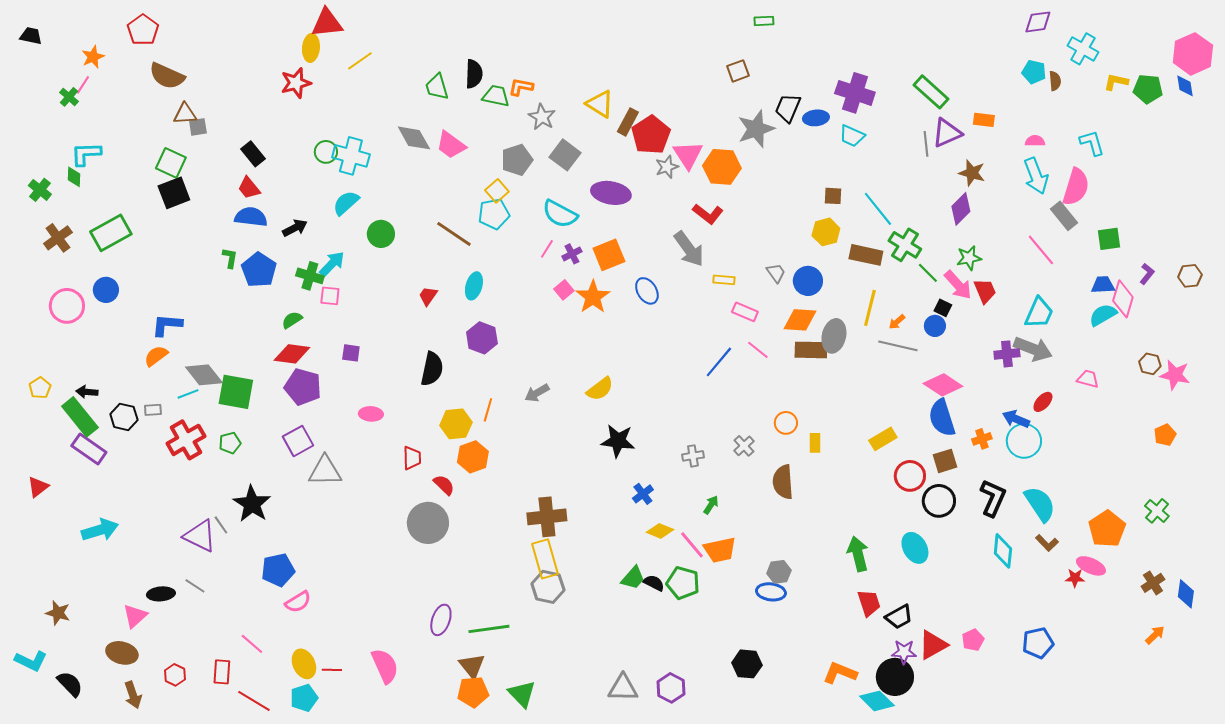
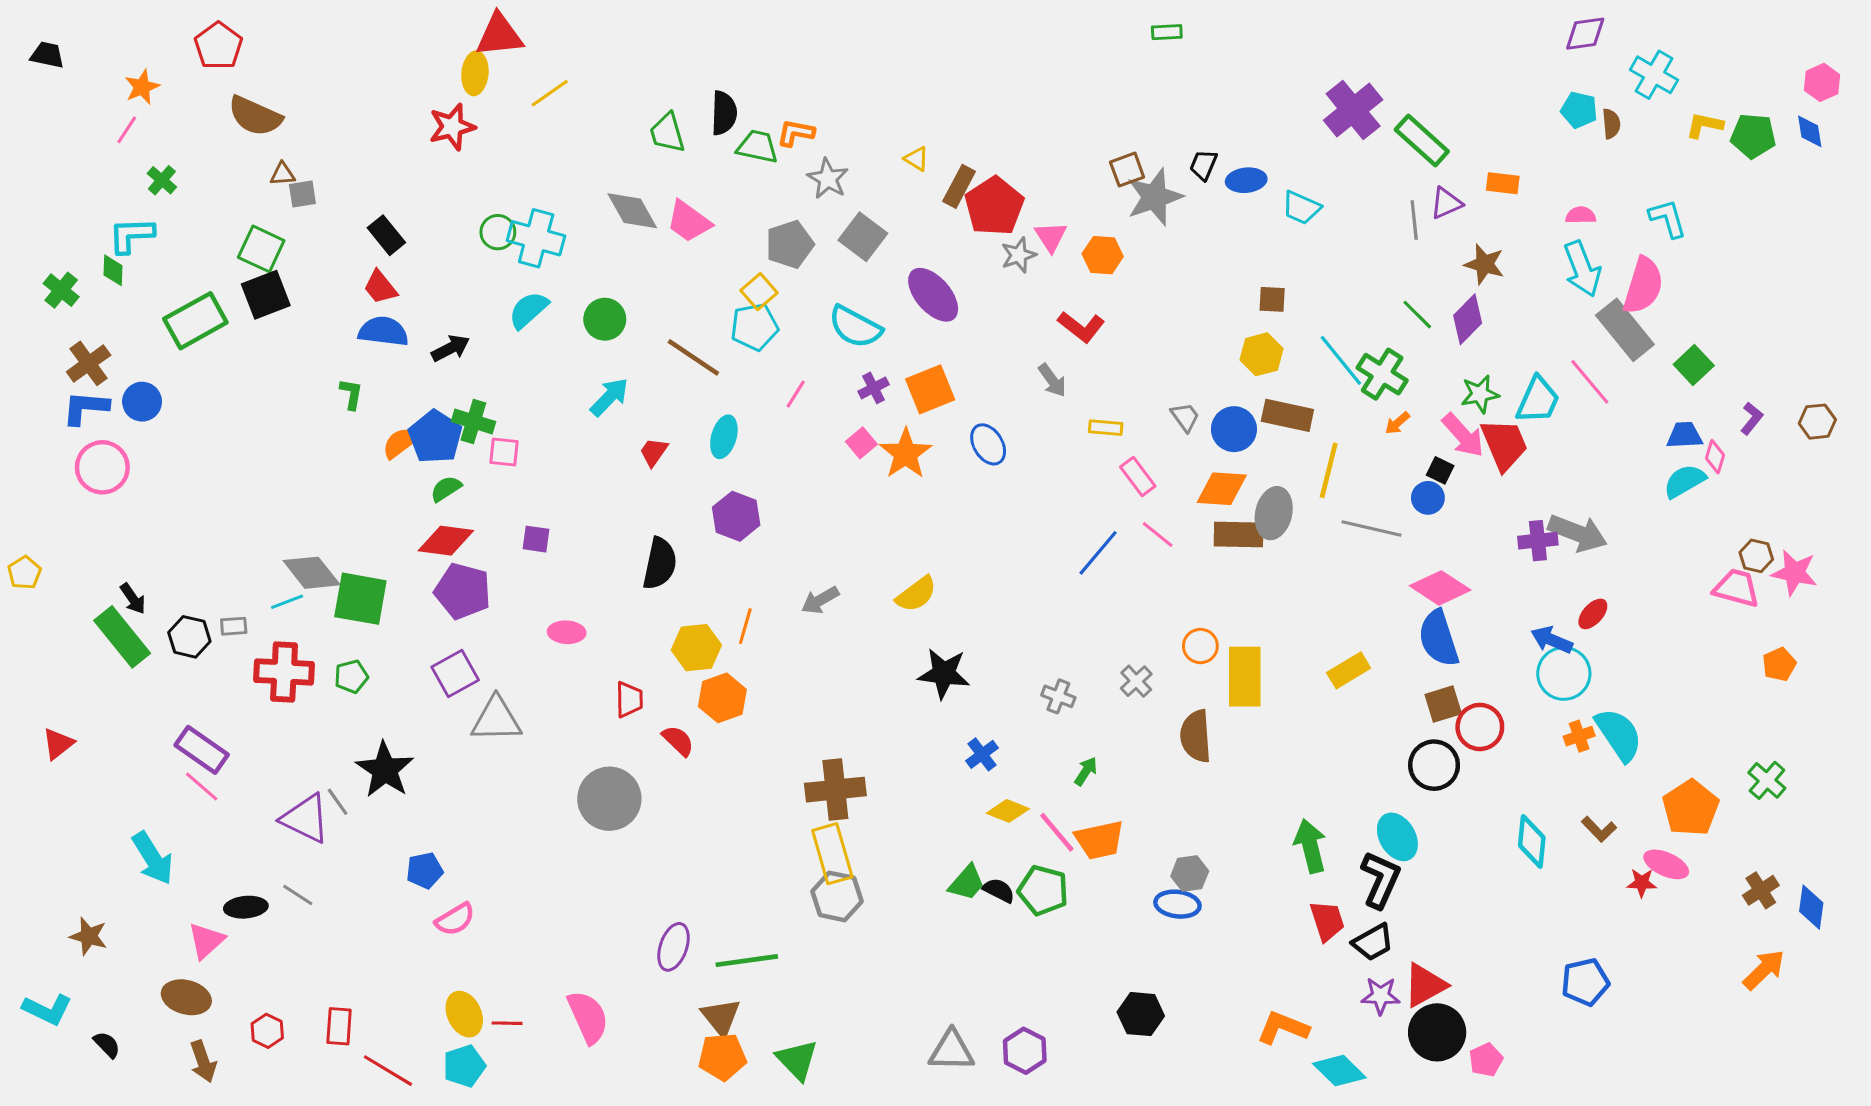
pink hexagon: (1193, 54) -> (1822, 82), size x0.6
brown square: (738, 71) -> (1127, 170), moved
purple cross: (855, 93) -> (1353, 110), moved, turned 33
green cross: (69, 97) -> (162, 180), moved
yellow triangle: (600, 104) -> (916, 159), size x0.6
black trapezoid: (788, 108) -> (1203, 165), size x0.7
brown triangle: (185, 114) -> (283, 174), size x0.7
purple triangle: (947, 133) -> (1446, 203), size x0.7
pink triangle: (688, 155) -> (1051, 237), size x0.7
orange hexagon: (722, 167) -> (1103, 255), size x0.7
purple ellipse: (611, 193) -> (933, 295), turned 39
cyan line: (878, 209) -> (1341, 360), moved
gray rectangle: (1064, 216) -> (1625, 330), size x1.4
green rectangle: (111, 233) -> (195, 321), moved
green circle: (381, 234) -> (605, 319), moved
green square: (1109, 239) -> (1694, 365), turned -35
pink line: (547, 249) -> (796, 394), moved
gray arrow: (689, 249) -> (1052, 380), size x0.6
brown rectangle: (866, 255) -> (1287, 415), moved
cyan arrow: (332, 264) -> (609, 397), moved
blue pentagon: (259, 270) -> (435, 437), moved
green line: (928, 273) -> (1417, 315), moved
blue circle: (106, 290) -> (142, 402), moved
red trapezoid: (985, 291) -> (1504, 444), size x1.4
pink diamond: (1123, 299) -> (1715, 457), size x0.6
pink rectangle: (745, 312) -> (1138, 476), turned 30
cyan trapezoid: (1039, 313) -> (1538, 400), moved
orange arrow: (897, 322) -> (1397, 423), moved
blue L-shape: (167, 325) -> (86, 408), moved
orange semicircle: (156, 356) -> (400, 443), moved
pink trapezoid: (1088, 379) -> (1736, 588), moved, size x1.4
yellow pentagon: (40, 388) -> (24, 573), moved
black arrow: (87, 392) -> (133, 599), turned -130
orange cross: (982, 439) -> (1579, 736), moved
red cross: (186, 440) -> (284, 672), turned 33
yellow rectangle: (815, 443) -> (1245, 677), size x2.0
purple rectangle: (89, 449) -> (202, 750), moved
gray cross: (693, 456) -> (1058, 696), turned 30
red circle: (910, 476) -> (1480, 727), moved
black L-shape: (993, 498) -> (1381, 880), moved
cyan semicircle: (1040, 504) -> (1619, 735), moved
gray circle: (428, 523) -> (609, 799), moved
cyan arrow: (100, 530) -> (153, 858), moved, turned 75
blue pentagon: (278, 570) -> (425, 871), size x0.7
orange arrow: (1155, 635) -> (1764, 970), size x1.4
pink pentagon: (973, 640) -> (1486, 1060), moved
pink line: (252, 644) -> (202, 787), moved
black circle: (895, 677) -> (1437, 1032), moved
black semicircle: (70, 684) -> (107, 1045), size x0.7

